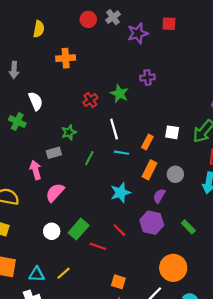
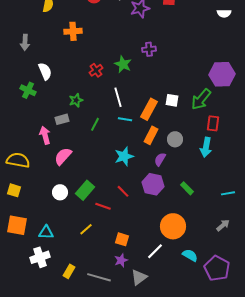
orange rectangle: (147, 142) -> (149, 109), size x1.5
yellow line: (63, 273) -> (86, 229), moved

